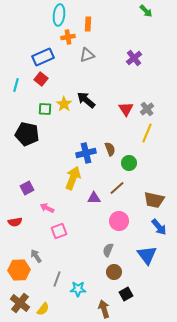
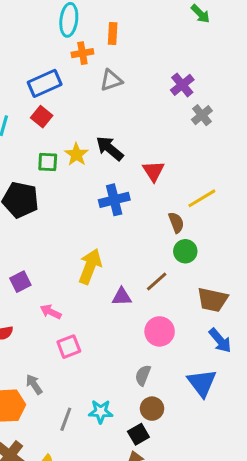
red triangle: (126, 109) -> (154, 171), moved
gray cross: (147, 109) -> (202, 115), moved
yellow line: (147, 133) -> (202, 198), turned 36
brown semicircle: (110, 149) -> (176, 223), moved
blue cross: (86, 153) -> (114, 200), moved
green circle: (129, 163) -> (185, 251), moved
cyan star: (78, 289) -> (101, 412), moved
black square: (126, 294) -> (138, 434), moved

